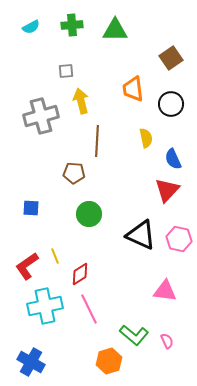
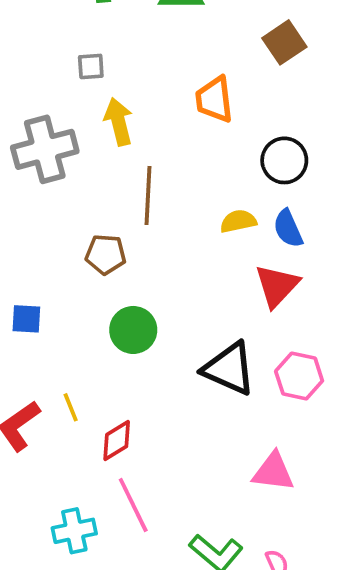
black circle: (171, 104) -> (284, 160), moved
yellow semicircle: (146, 138) -> (238, 221), moved, turned -90
cyan cross: (45, 306) -> (74, 531), moved, size x0.7

